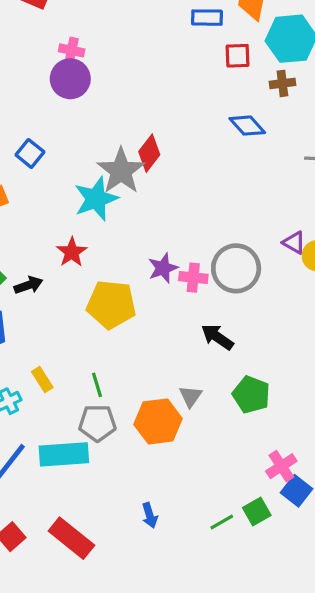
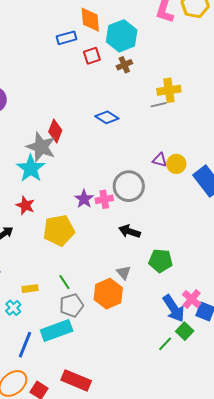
blue diamond: (247, 126) -> (107, 117), moved
yellow rectangle: (42, 379) -> (30, 289), turned -49
blue arrow: (150, 515) -> (174, 308), moved, size x1.8

